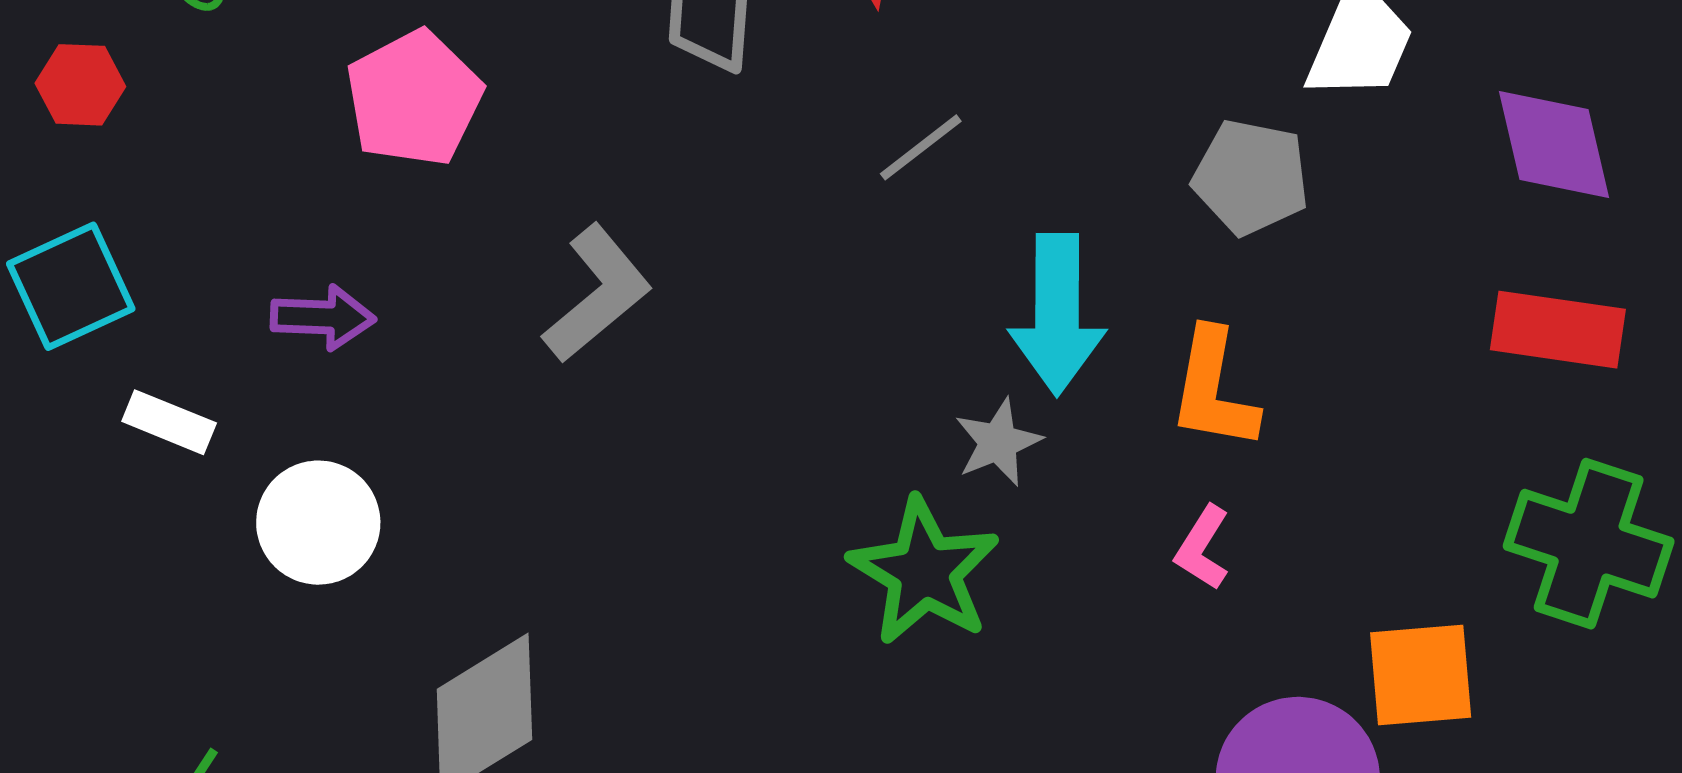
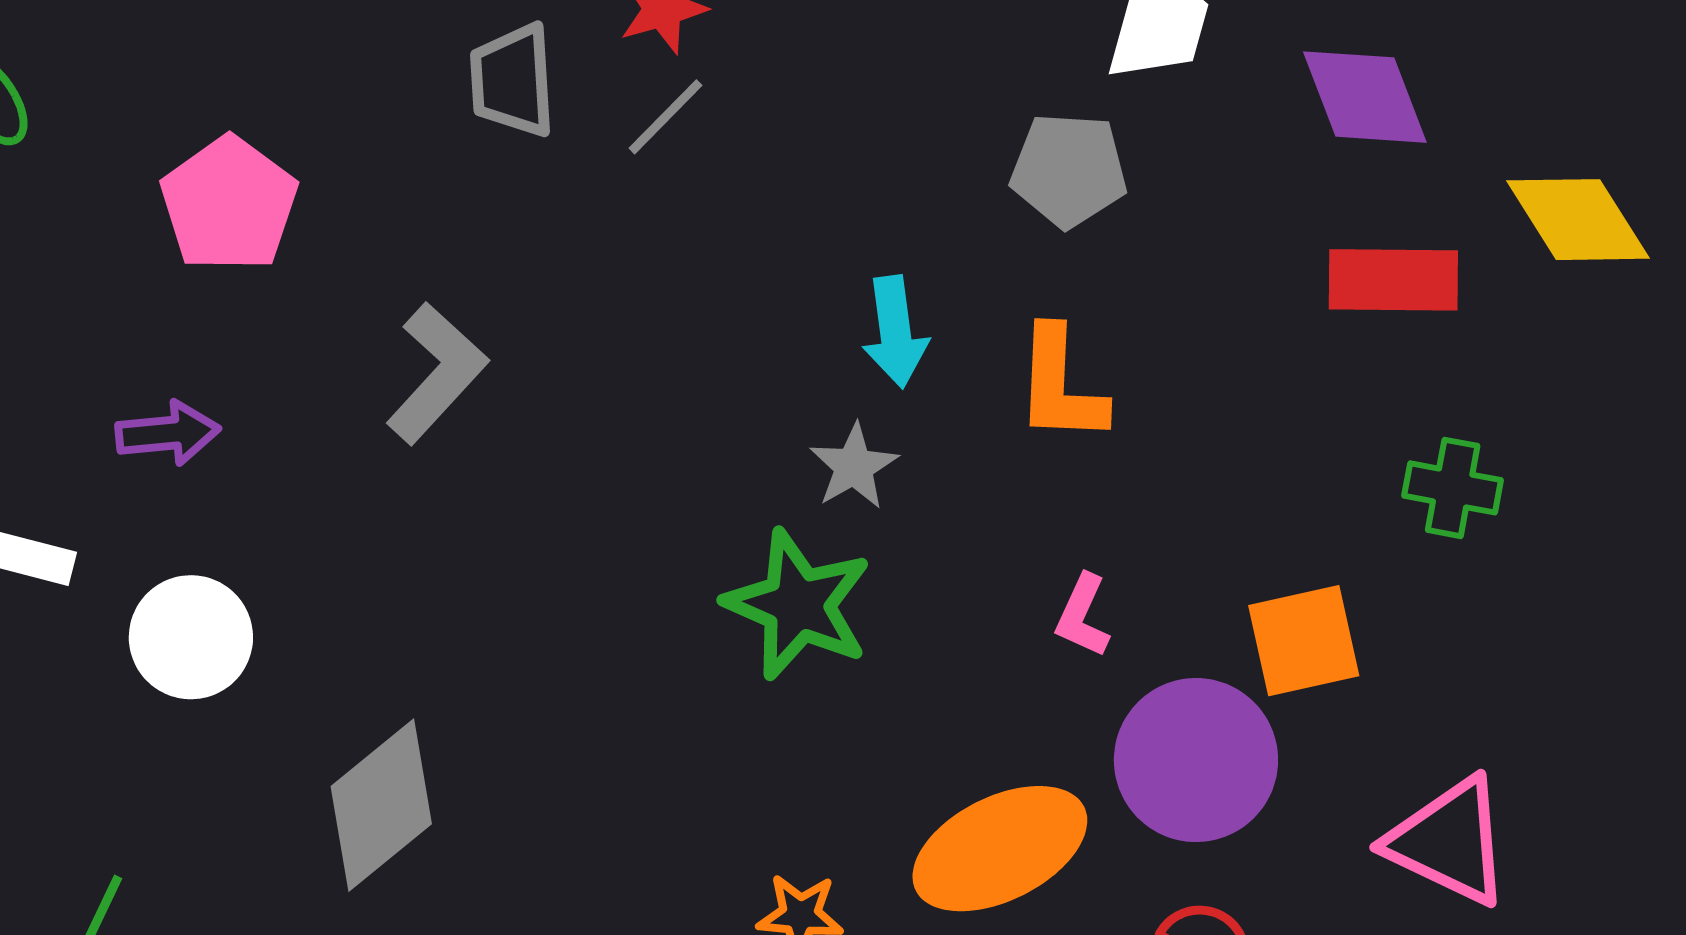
gray line: (921, 147) -> (666, 117), moved
cyan arrow: (1057, 314) -> (895, 332), size x0.7
green cross: (1589, 544) -> (1453, 488), size x0.6
pink L-shape: (1203, 548) -> (1083, 616), moved

